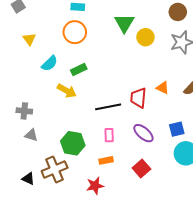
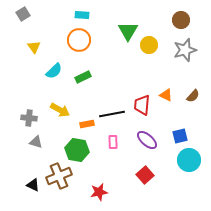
yellow arrow: (67, 91) -> (60, 110), moved
orange rectangle: (106, 160) -> (87, 124), moved

